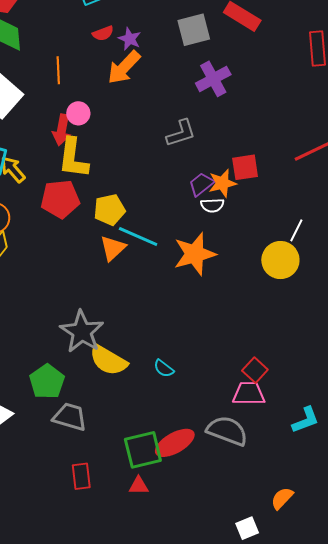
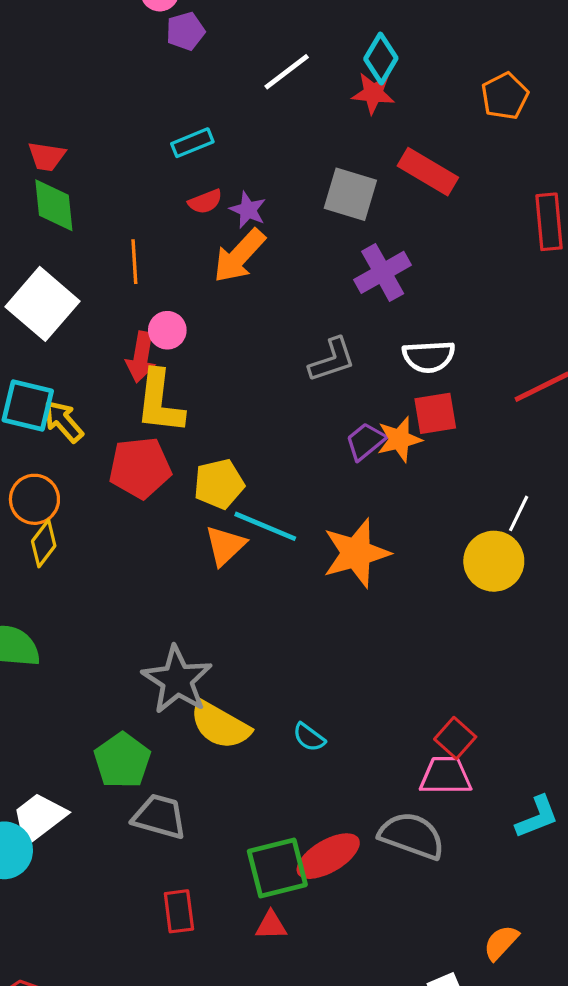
gray square: (194, 30) -> (350, 194), turned 32
white semicircle: (212, 205) -> (429, 357), moved, size x1.4

